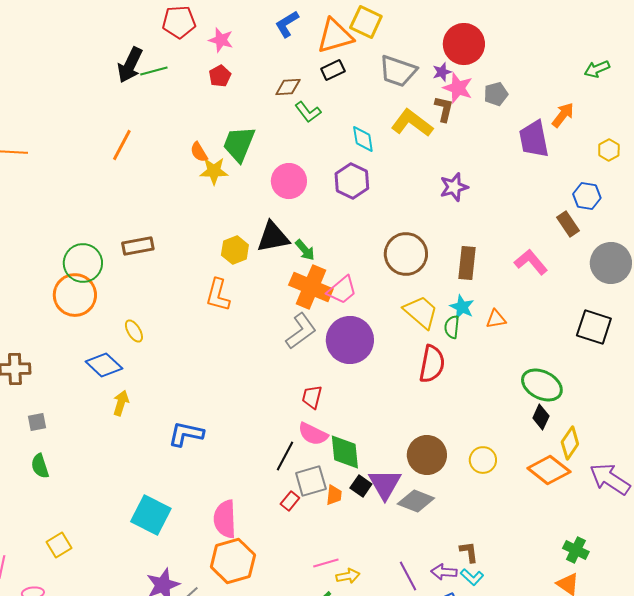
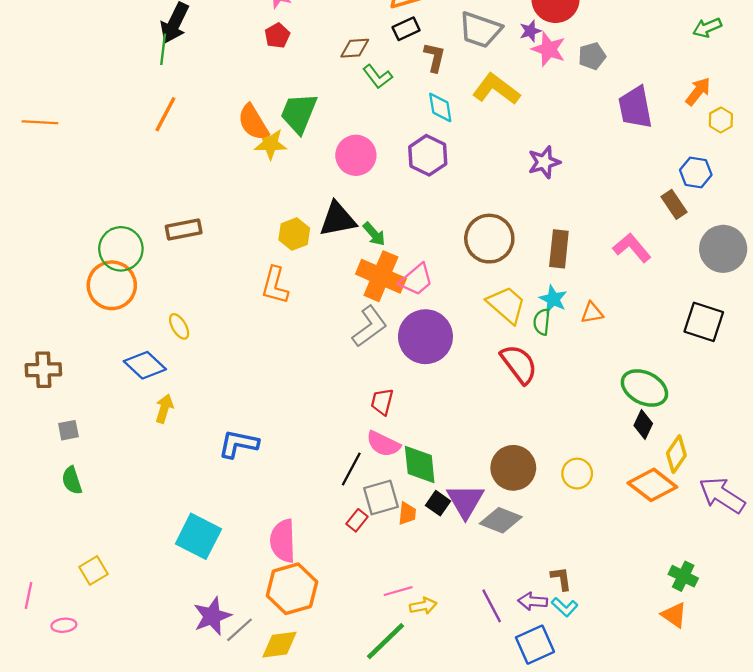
green line: (154, 71) -> (163, 49), moved, turned -68
brown L-shape: (444, 109) -> (435, 57), moved
orange arrow: (563, 115) -> (698, 91), moved
orange semicircle: (199, 152) -> (253, 122), size x1.6
red semicircle: (432, 364) -> (519, 364), turned -48

